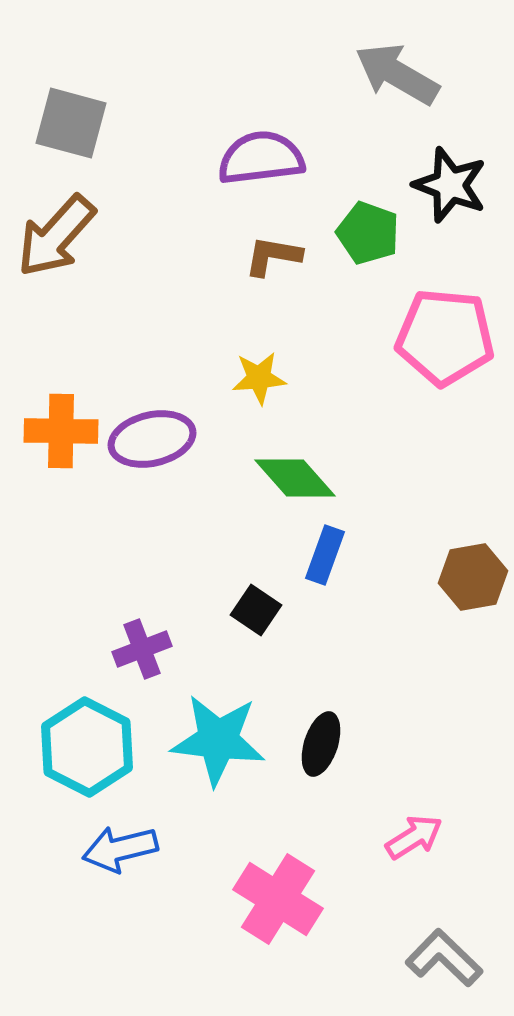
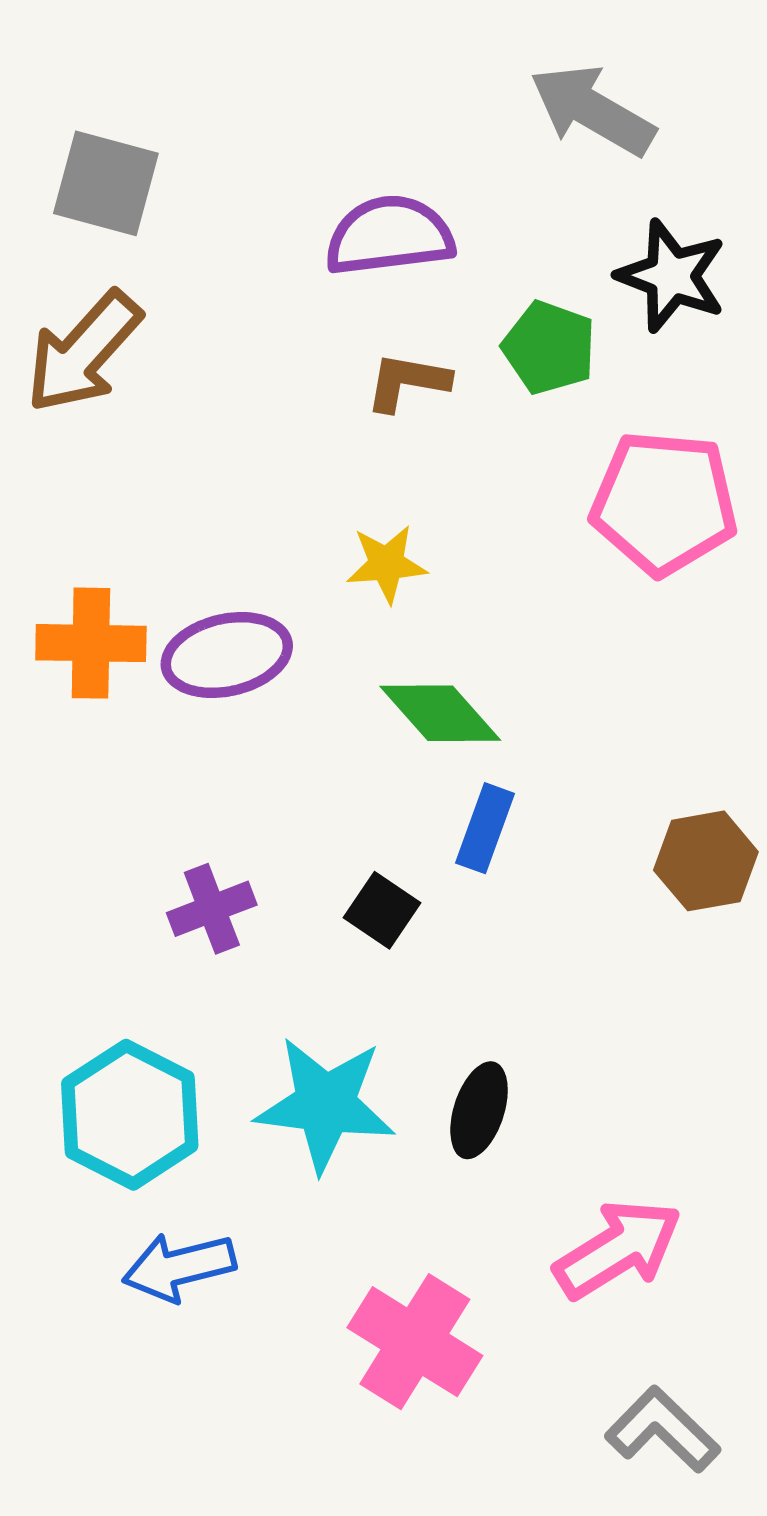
purple cross: (142, 649) -> (212, 909), moved
pink arrow: (414, 837) -> (618, 1249), size x1.5

